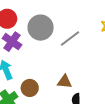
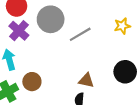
brown triangle: (65, 82) -> (86, 80), moved

